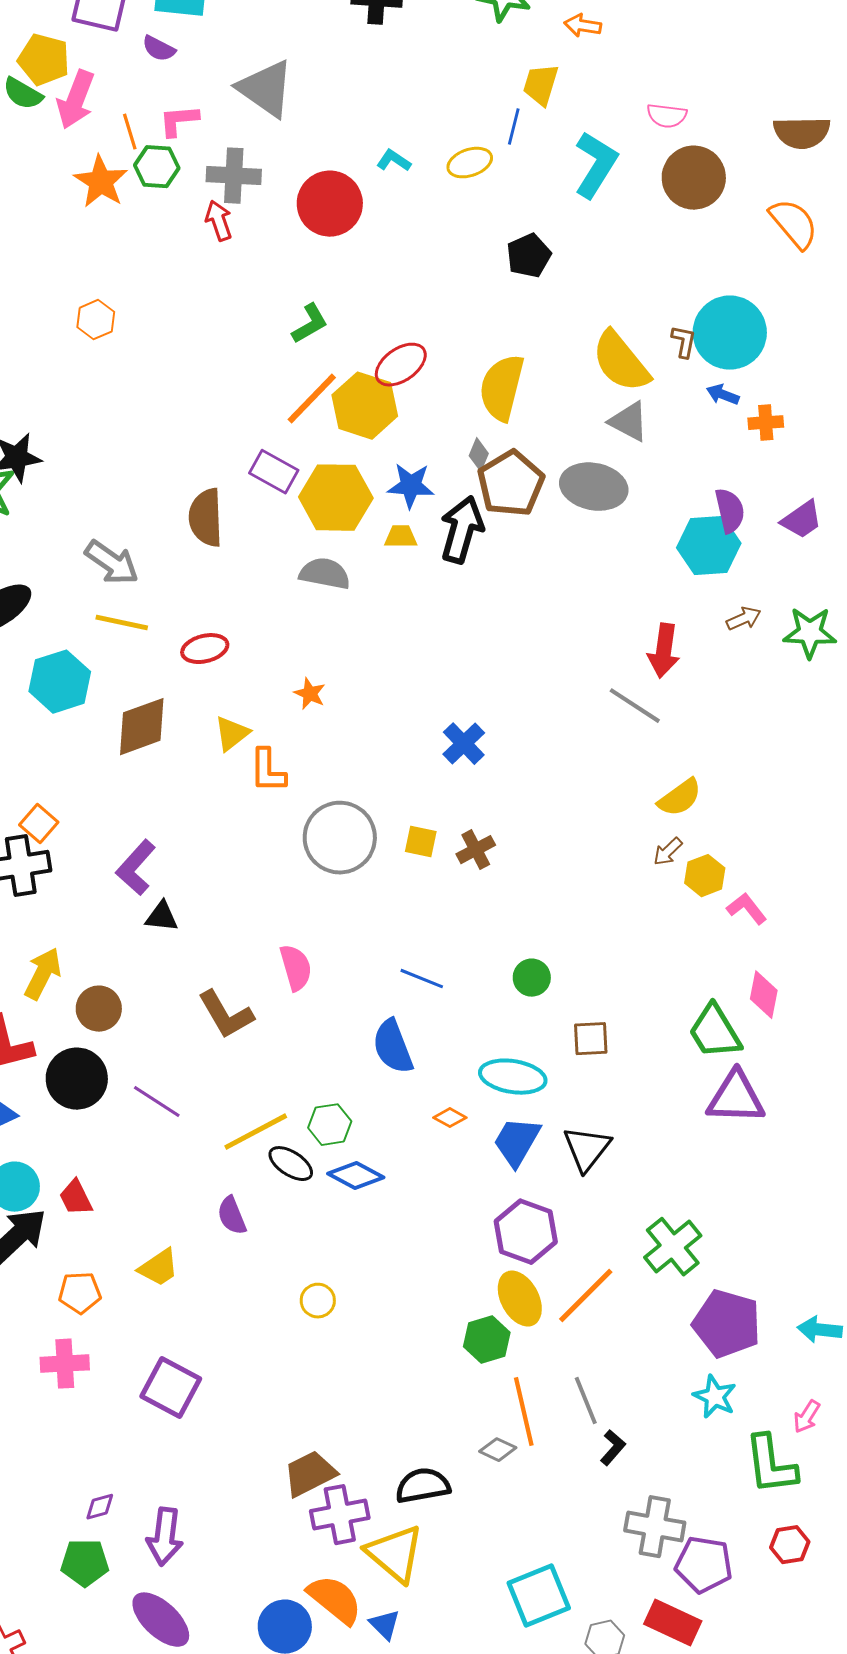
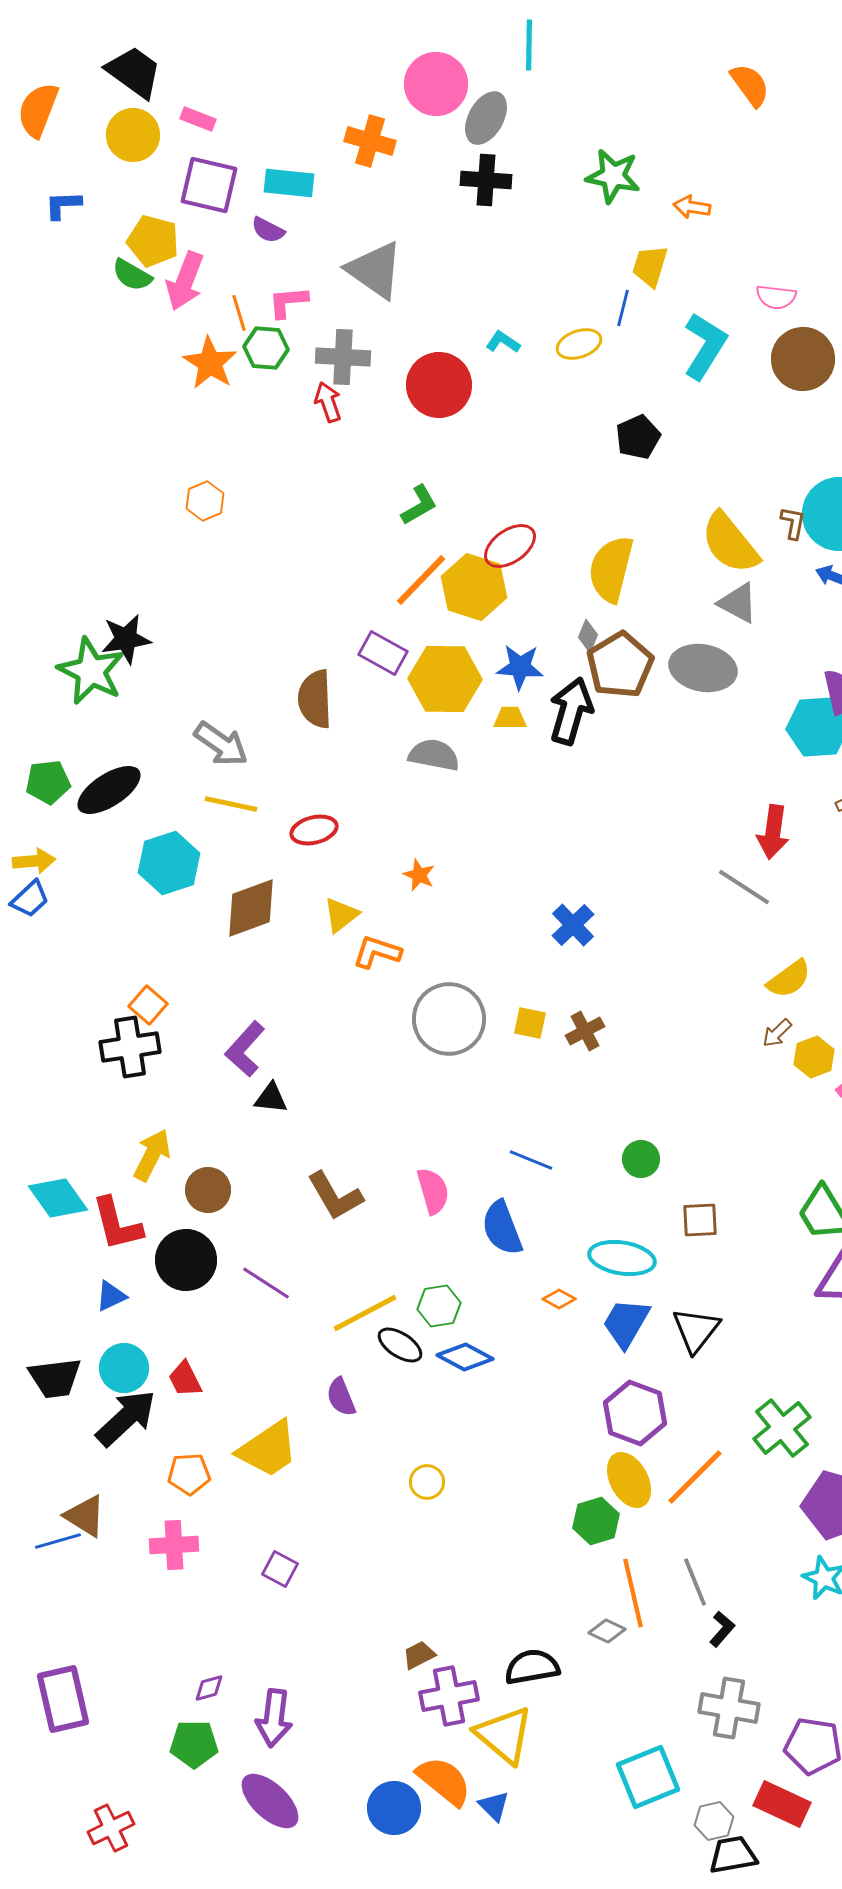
orange L-shape: (268, 771) -> (377, 952), turned 108
pink semicircle: (296, 968) -> (433, 1191), moved
yellow trapezoid: (159, 1268) -> (268, 1449), size x1.5
purple square: (171, 1388) -> (280, 1569), size x0.6
brown trapezoid: (310, 1474) -> (419, 1655), size x0.6
gray cross: (655, 1527) -> (729, 1708), moved

